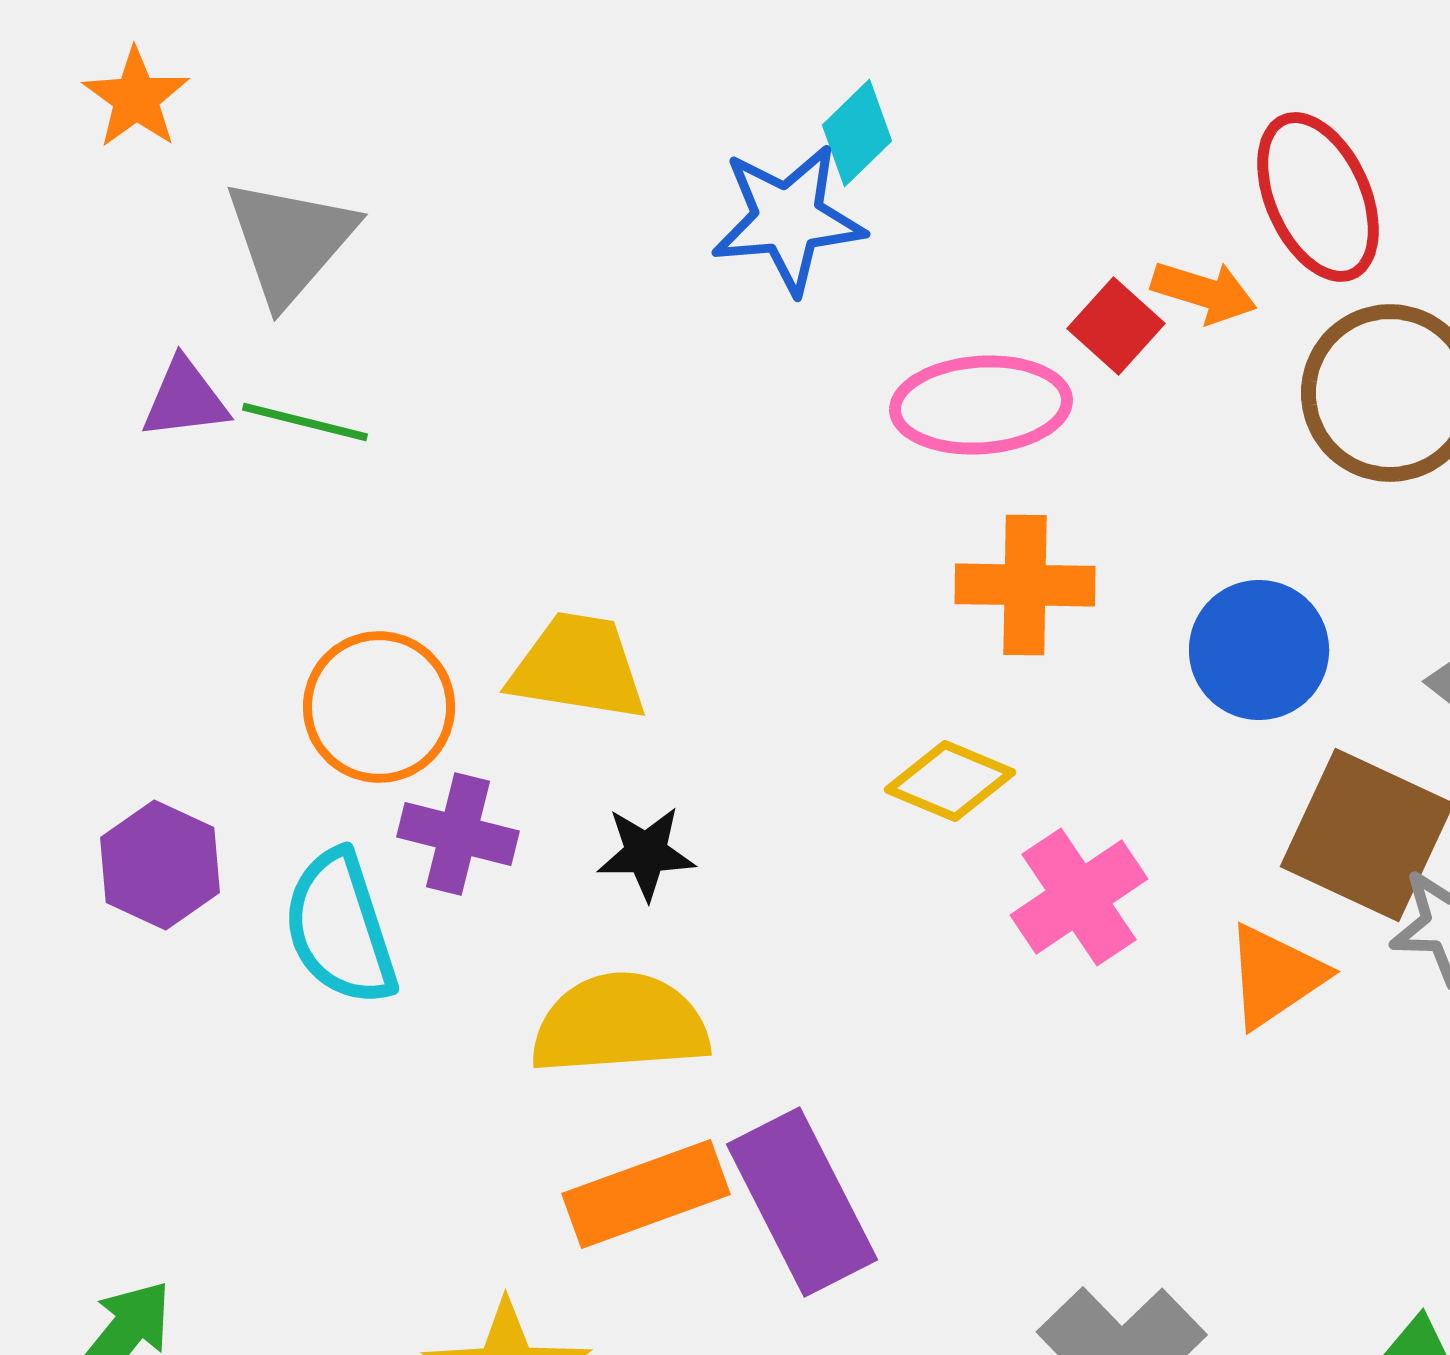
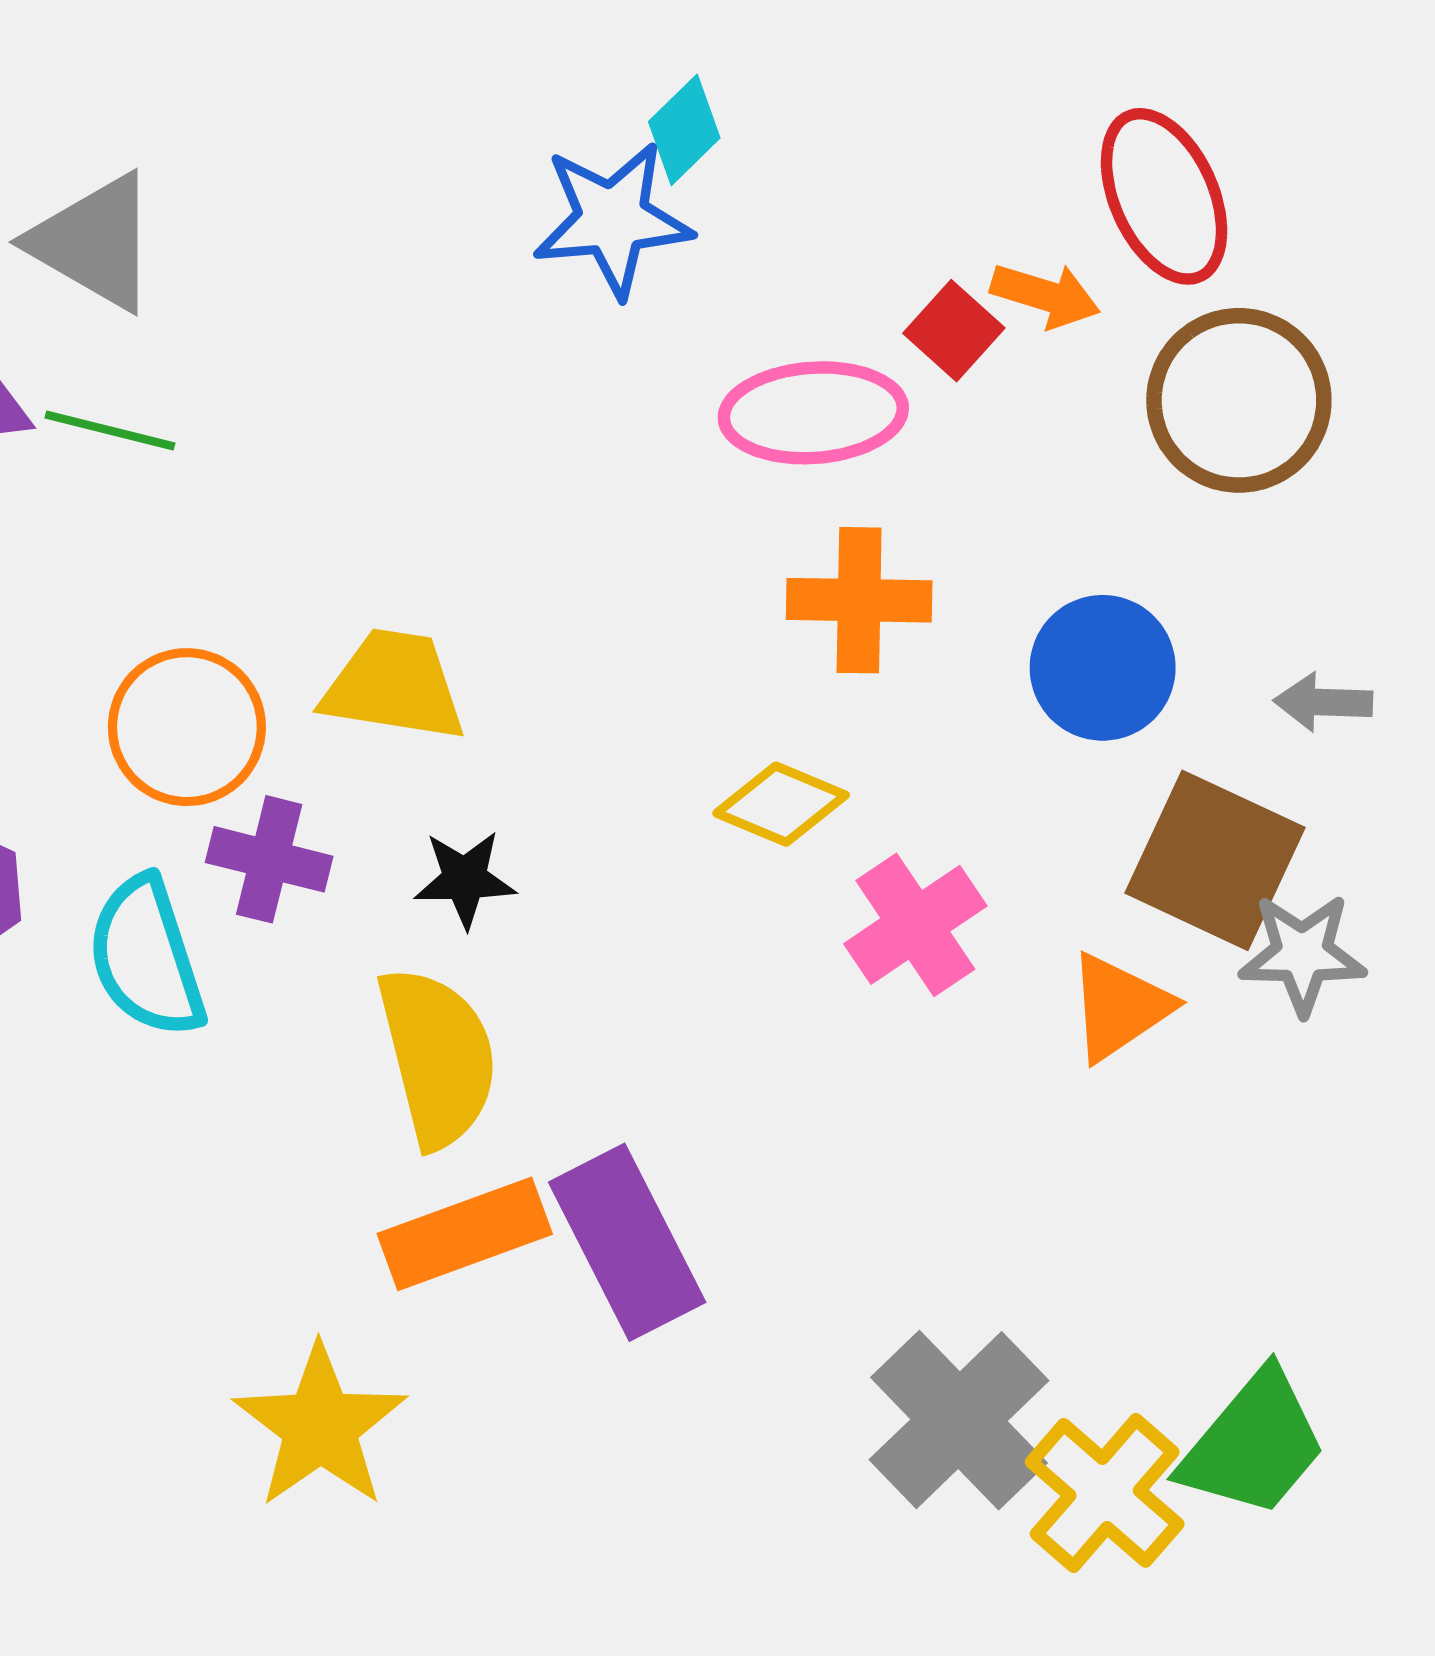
gray triangle: (290, 241) -> (94, 242), turned -41
yellow semicircle: (620, 1024) -> (438, 1057), turned 80

